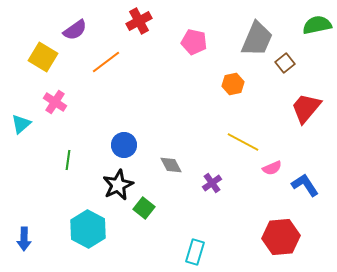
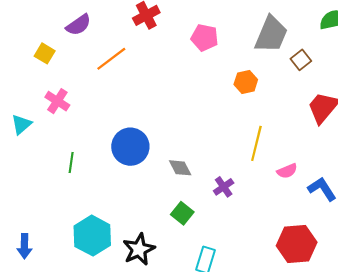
yellow square: (43, 57) -> (45, 53), size x0.7
yellow line: (243, 142) -> (256, 143), turned 76
blue circle: (124, 145) -> (130, 147), size x1.4
black star: (118, 185) -> (139, 249), moved
green square: (144, 208) -> (182, 213), moved

